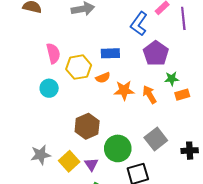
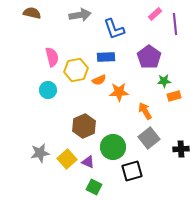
blue L-shape: (139, 24) -> (114, 29), moved, turned -55
orange arrow: (149, 95) -> (145, 111), moved
purple triangle: (91, 164) -> (88, 162), turned -32

